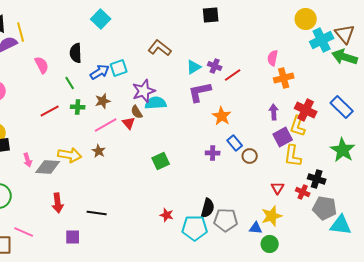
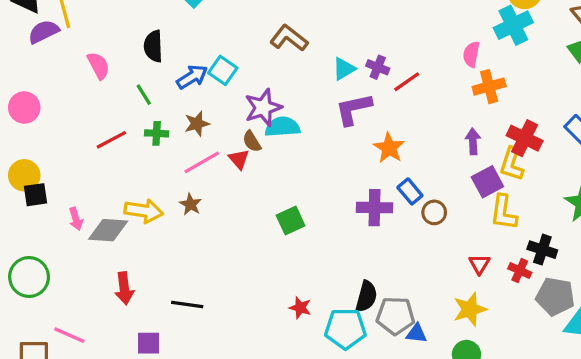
cyan cross: (322, 40) -> (513, 25), moved
cyan square: (119, 68) -> (223, 70), turned -36
purple cross: (213, 153) -> (374, 208), size x1.5
blue triangle: (256, 228) -> (416, 333), moved

